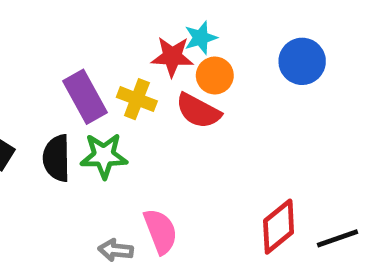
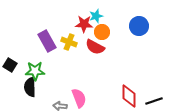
green star: (104, 156) -> (35, 71), moved
black semicircle: (57, 158) -> (30, 87), moved
red diamond: (279, 227) -> (129, 96), turned -50

